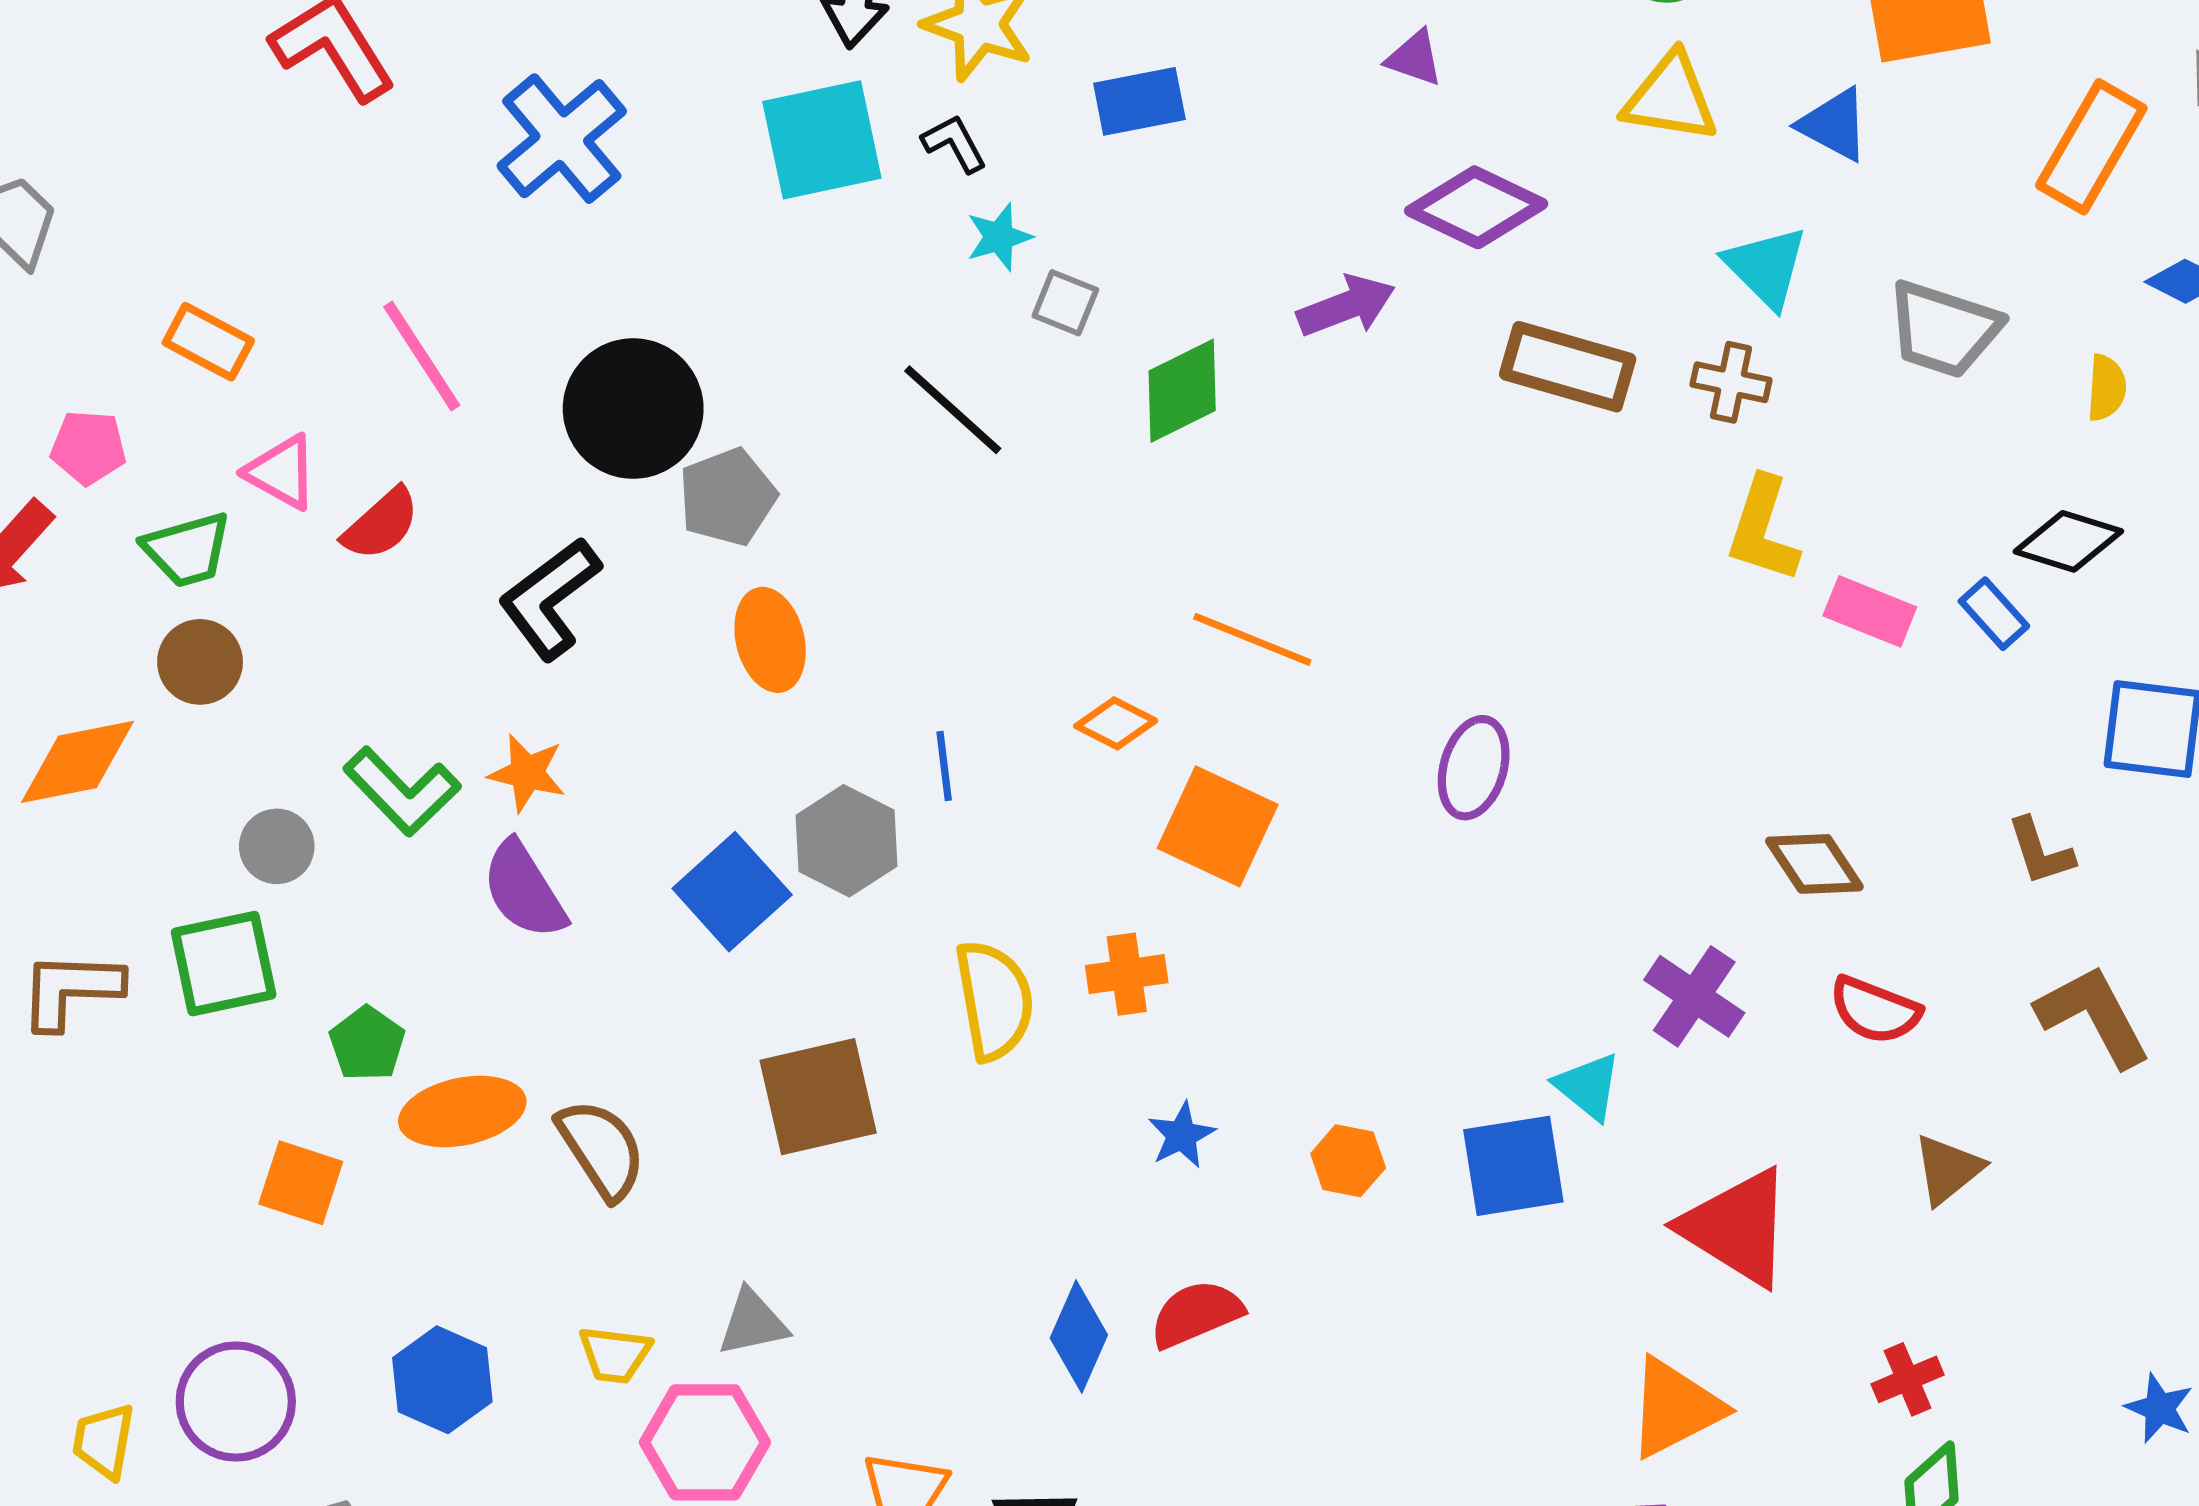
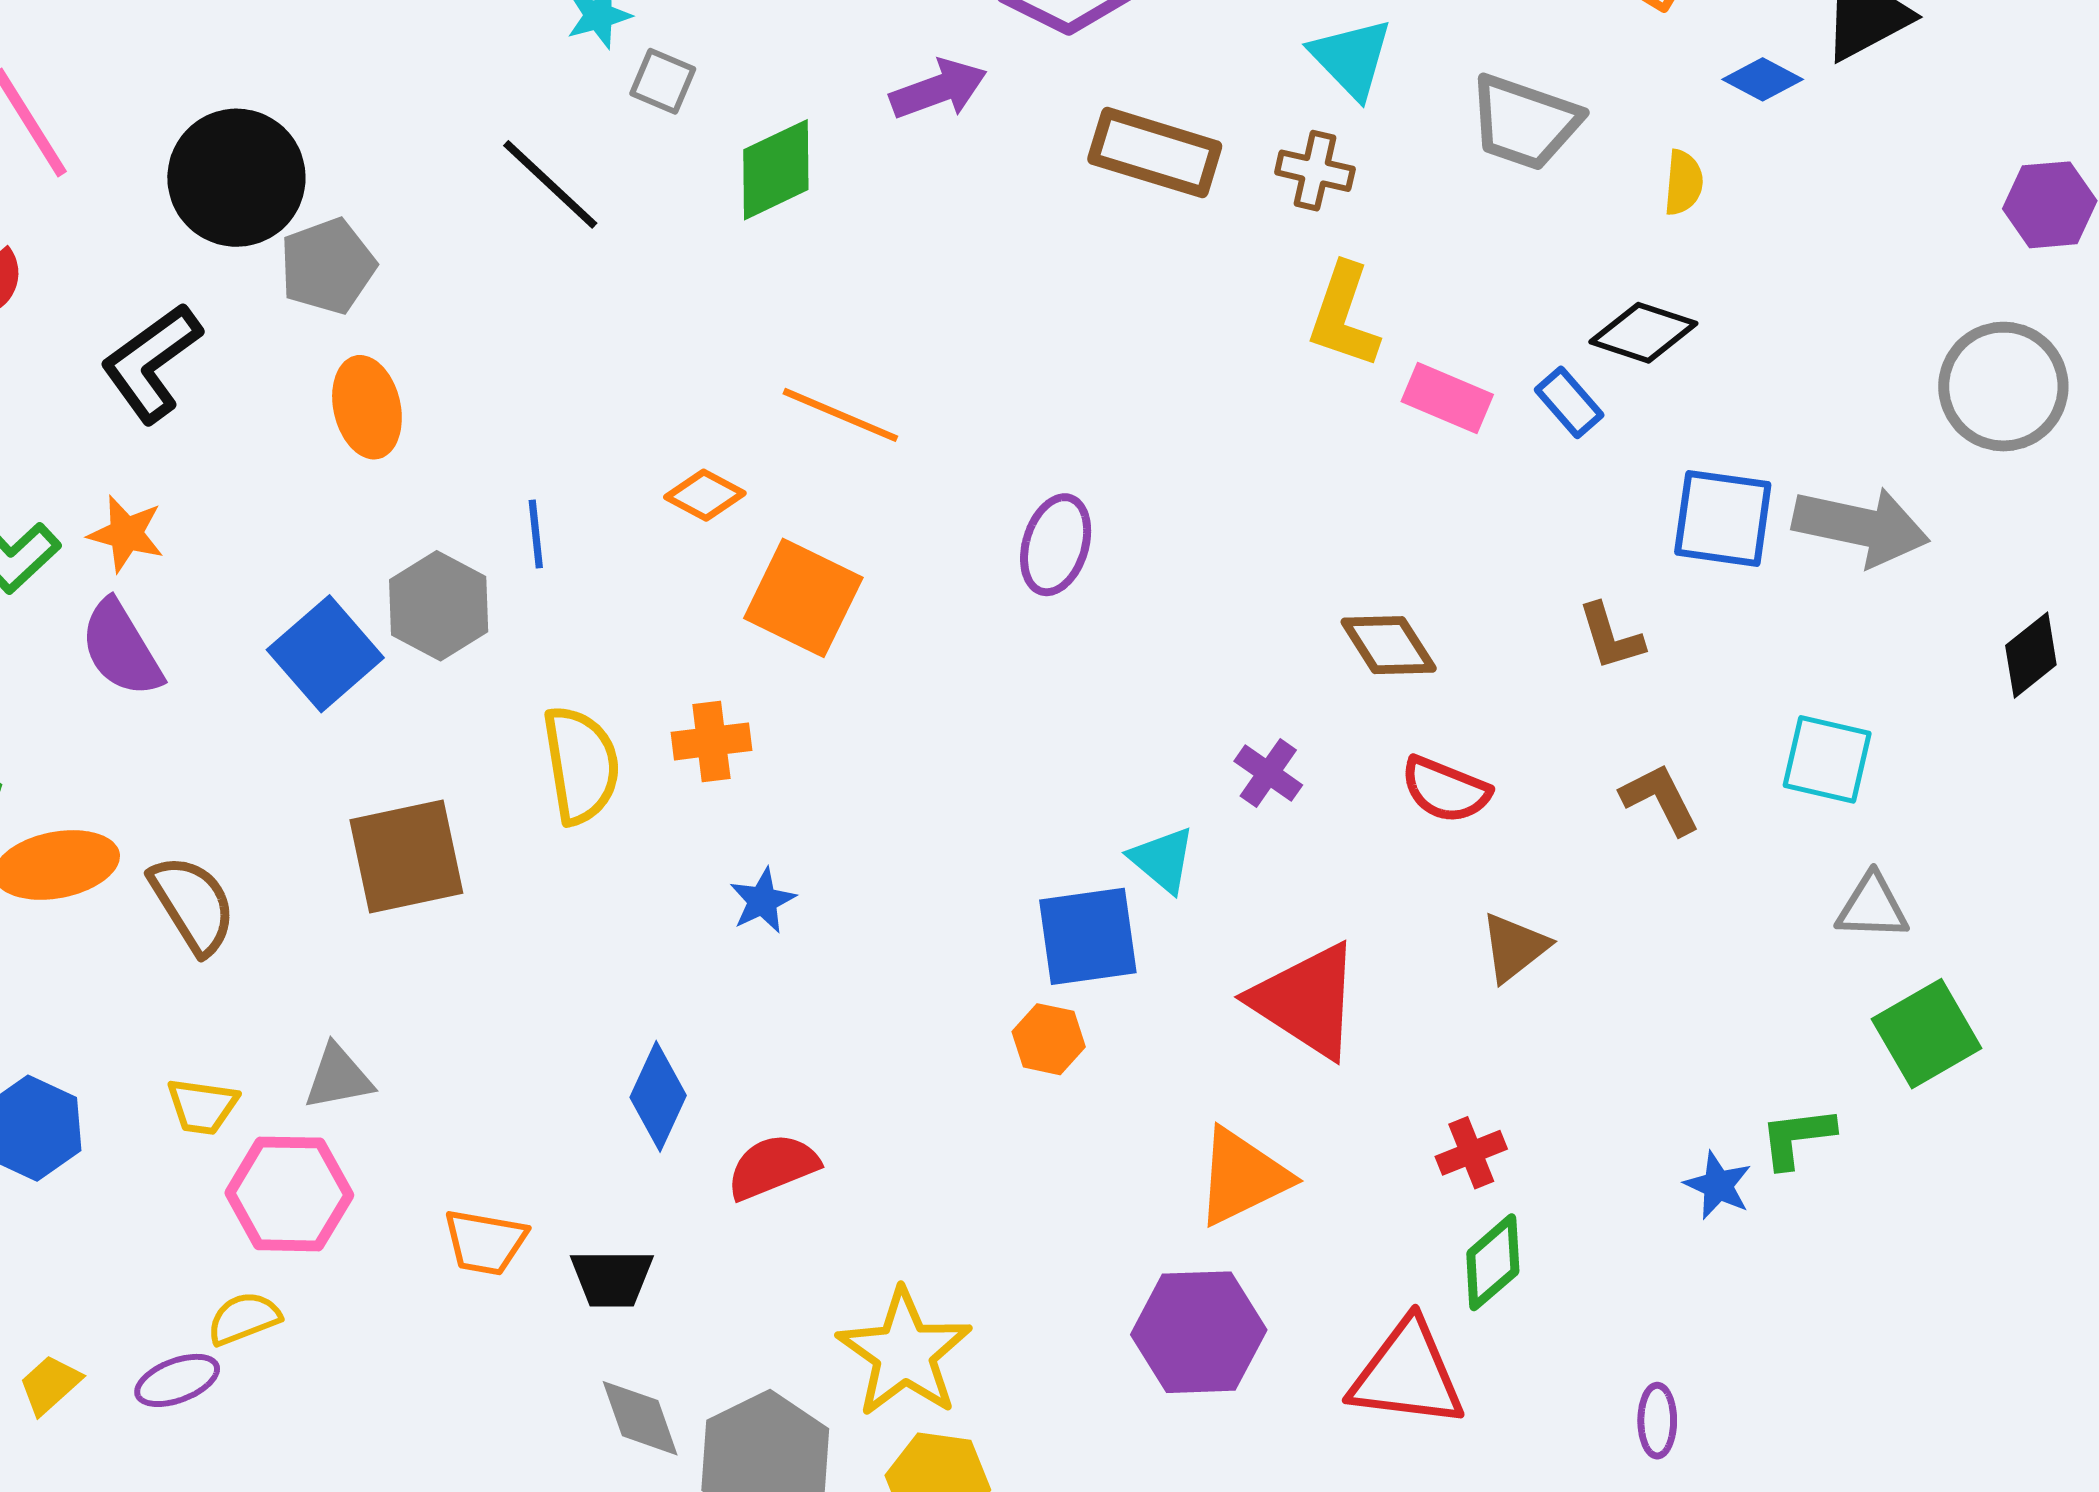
purple cross: (1694, 996) -> (1268, 773), size x0.7
brown L-shape: (2094, 1016) -> (1660, 799), size x0.7
orange hexagon: (1348, 1161) -> (1049, 1039), moved
red semicircle: (1196, 1314) -> (773, 1167), moved

